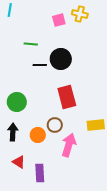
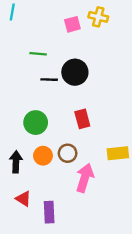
red rectangle: (67, 97) -> (82, 119), size x0.7
green circle: (17, 102) -> (36, 123), moved
orange circle: (38, 135) -> (43, 156), moved

